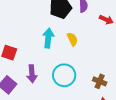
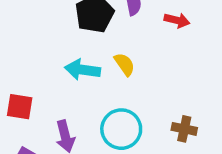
cyan arrow: (48, 38) -> (82, 70), turned -78

